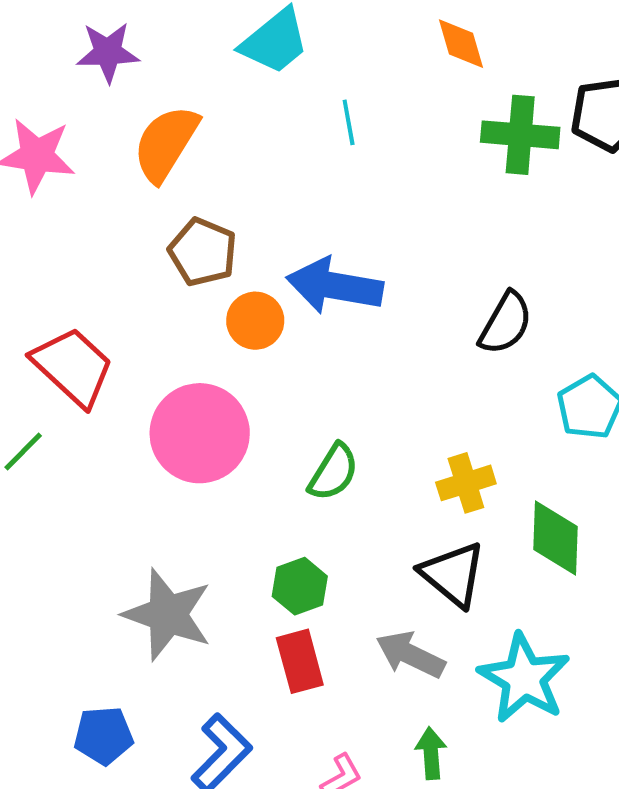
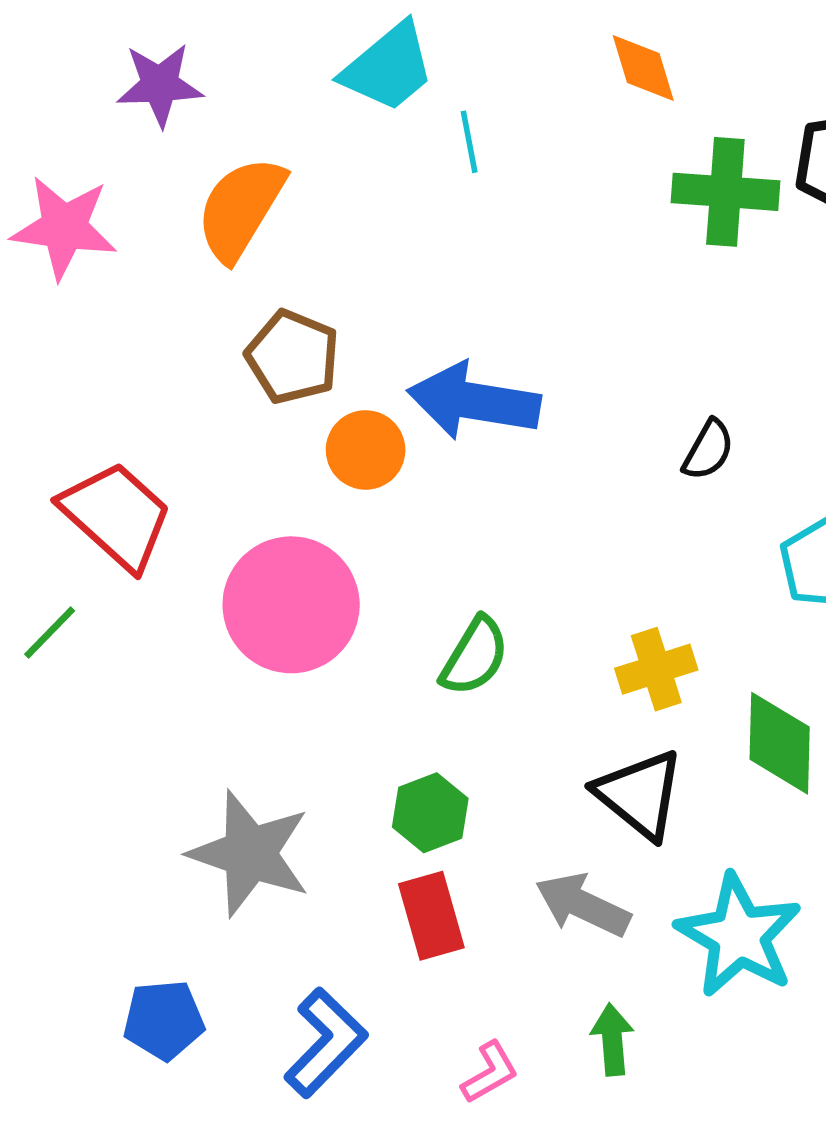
cyan line: (349, 122) -> (469, 142), moved
black semicircle: (506, 323) -> (708, 450), size x0.7

